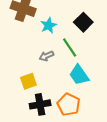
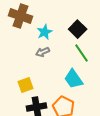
green line: (70, 48) -> (82, 53), moved
gray arrow: (46, 56) -> (42, 52), moved

